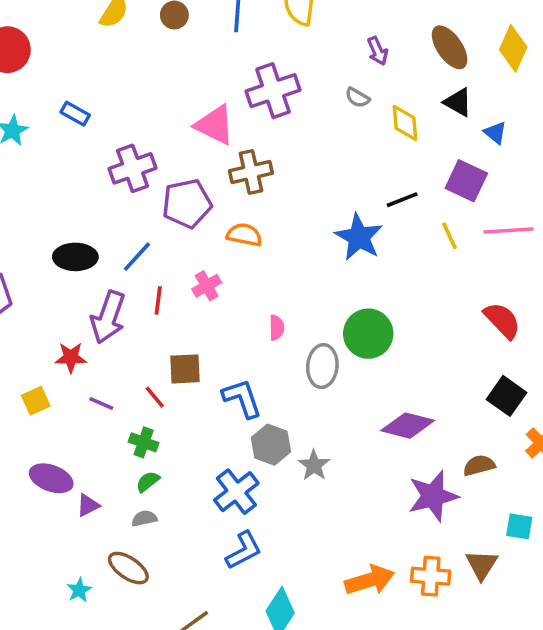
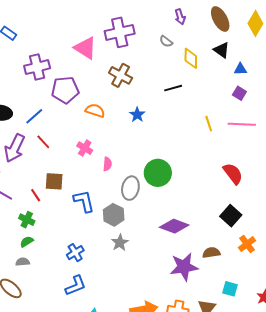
blue triangle: (495, 133) -> (240, 69), turned -48
brown cross: (251, 172) -> (121, 75), moved, turned 35
purple square: (466, 181) -> (239, 93), moved, size x0.6
black line: (402, 200) -> (173, 88), moved
blue star: (359, 237) -> (137, 115), moved, size x0.6
pink cross: (207, 286) -> (85, 148), moved, turned -35
red line: (158, 300) -> (43, 142), turned -56
gray hexagon: (271, 445) -> (114, 215), moved
blue cross: (236, 492) -> (75, 253), size x0.7

